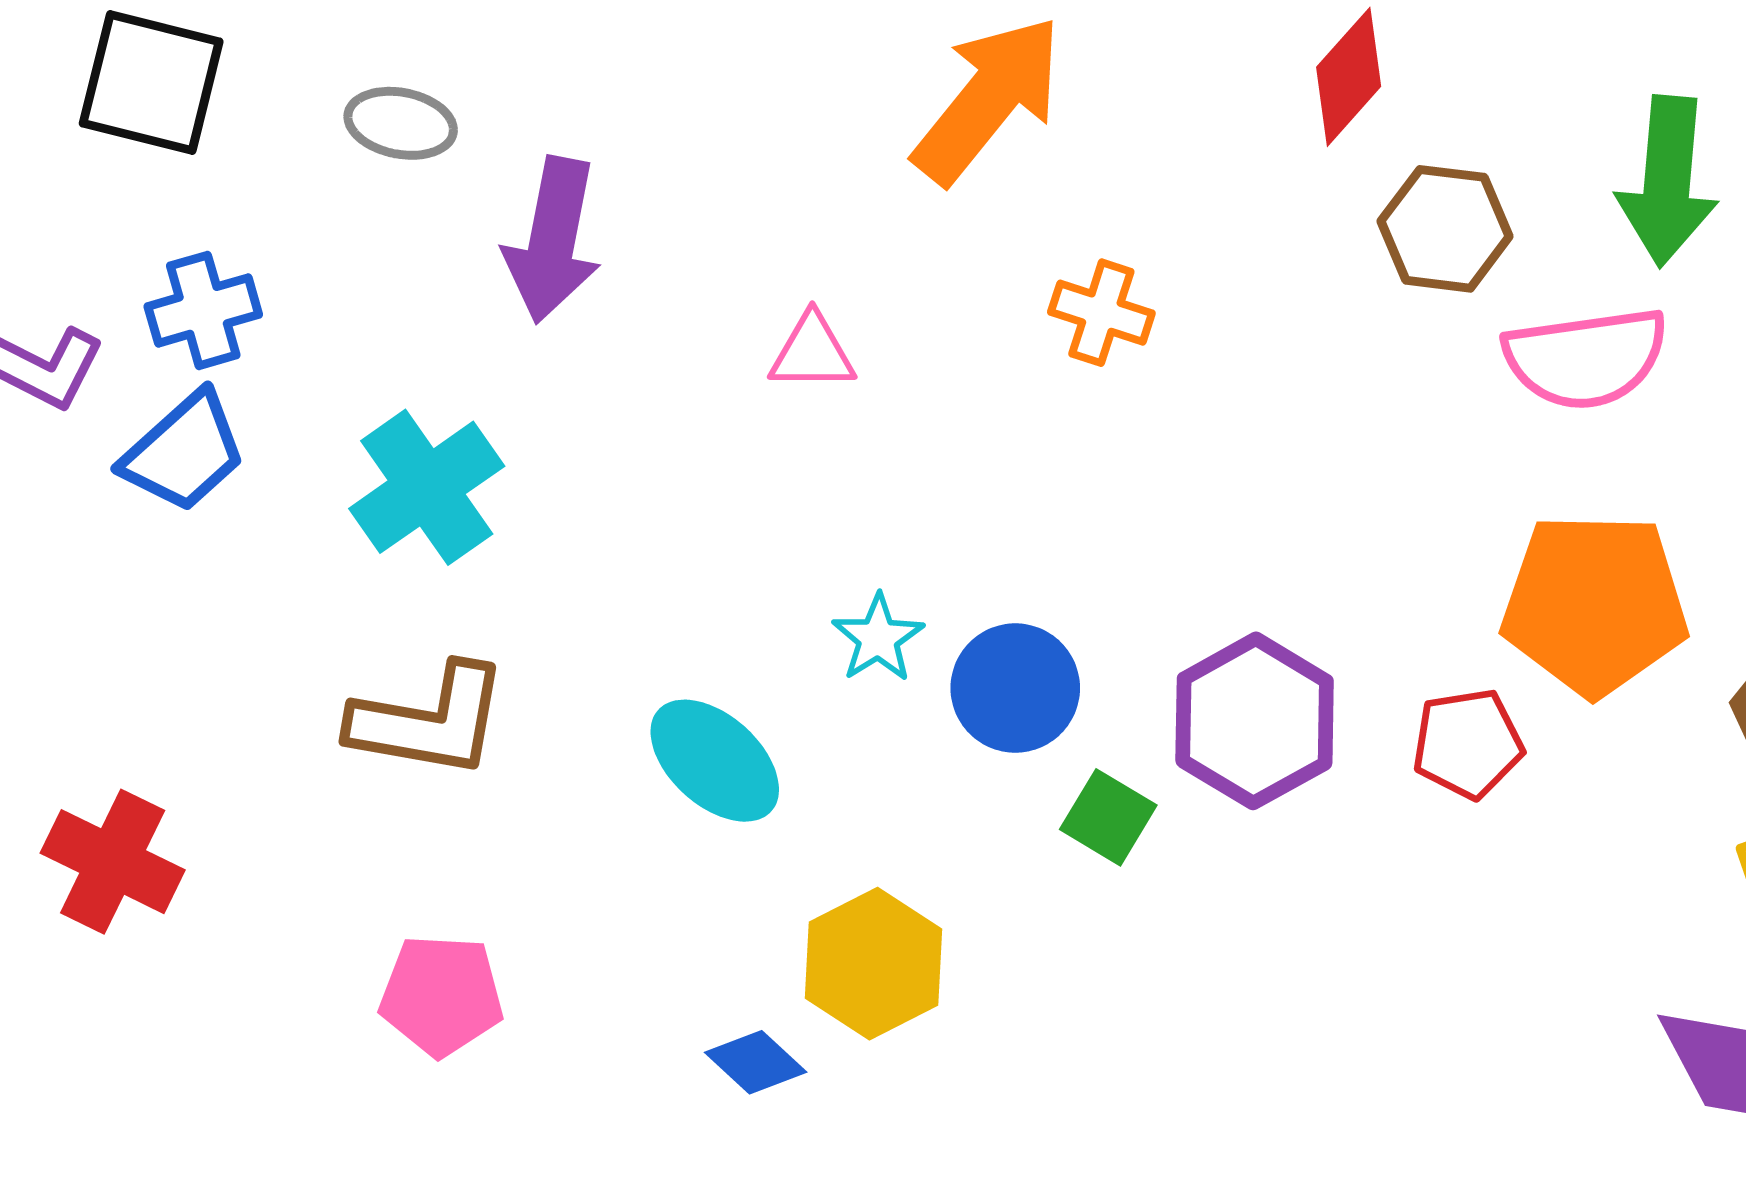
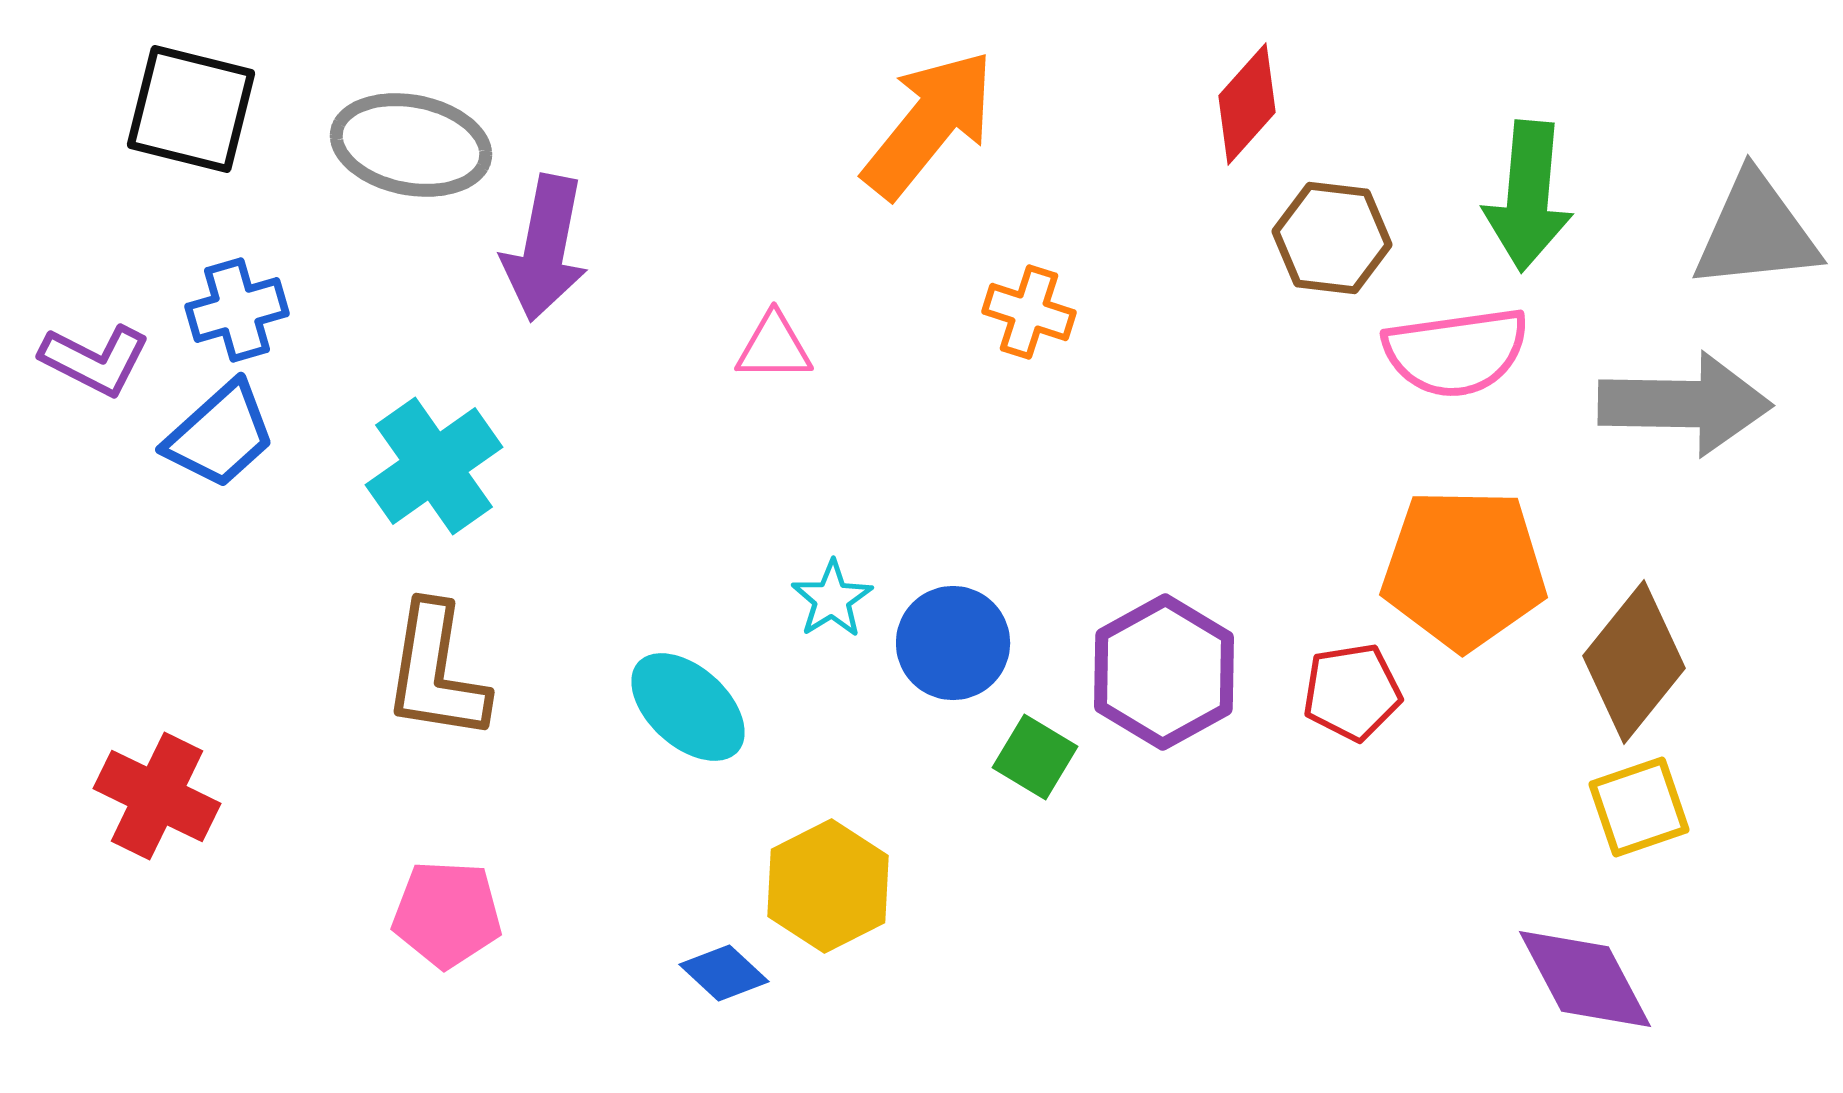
gray ellipse: (401, 123) -> (411, 145), size x1.6
brown L-shape: (429, 721) -> (436, 672), turned 89

